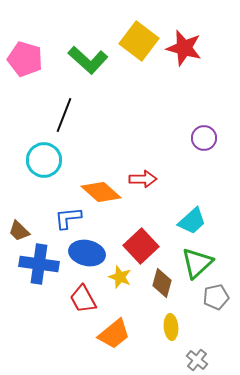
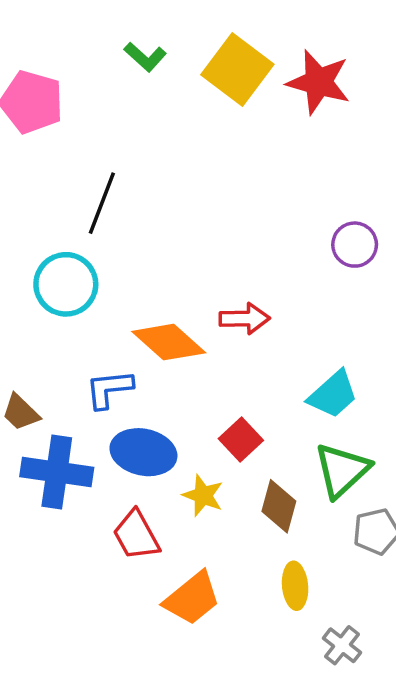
green L-shape: (88, 60) -> (145, 57), moved, size x0.6
red square: (141, 246) -> (241, 440), size x0.7

